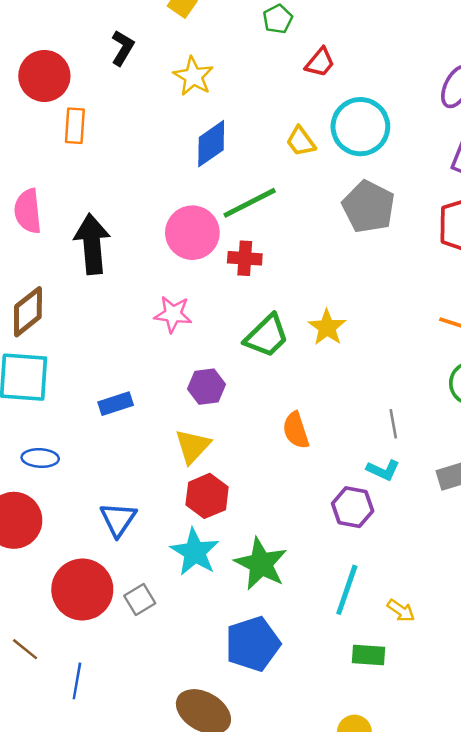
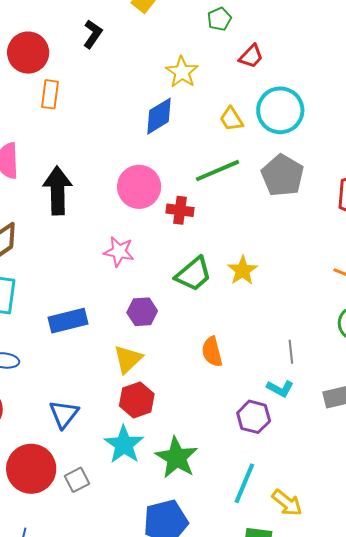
yellow star: (193, 76) -> (182, 72), moved
green line: (250, 203) -> (217, 171), moved
blue rectangle: (116, 404) -> (68, 321), size x1.4
yellow arrow: (401, 611) -> (287, 503), size x1.4

